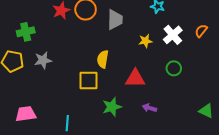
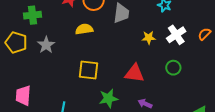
yellow semicircle: (103, 59) -> (84, 29), moved, turned 66
gray star: (43, 60) -> (46, 45), turned -30
pink trapezoid: (26, 114) -> (23, 96), turned -85

